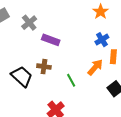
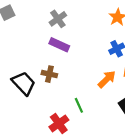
gray cross: (29, 23) -> (58, 19), moved
green line: (71, 80) -> (79, 105), moved

